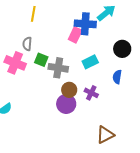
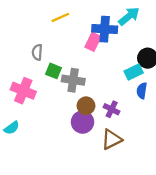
yellow line: (33, 14) -> (60, 17), moved, turned 56
cyan rectangle: (90, 62) -> (134, 72), moved
pink cross: (15, 63) -> (23, 91), moved
brown triangle: (105, 135) -> (112, 139), moved

